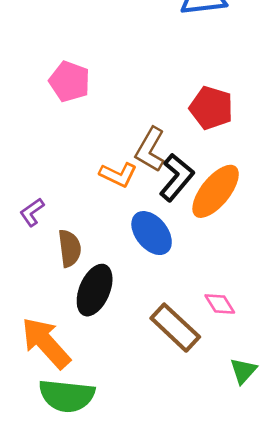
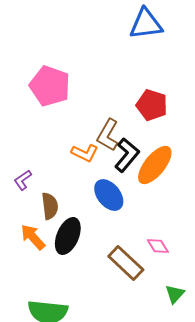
pink pentagon: (70, 81) -> (50, 86), size x1.4
orange arrow: (46, 343) -> (33, 237), moved, size x0.7

